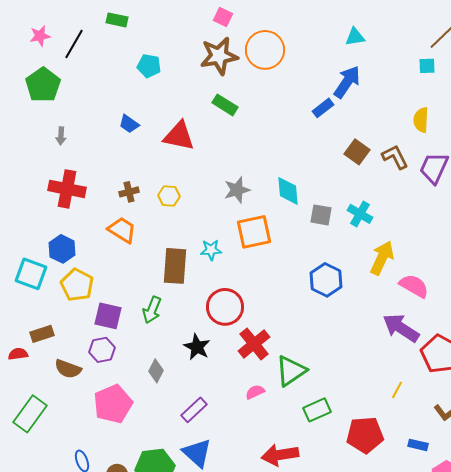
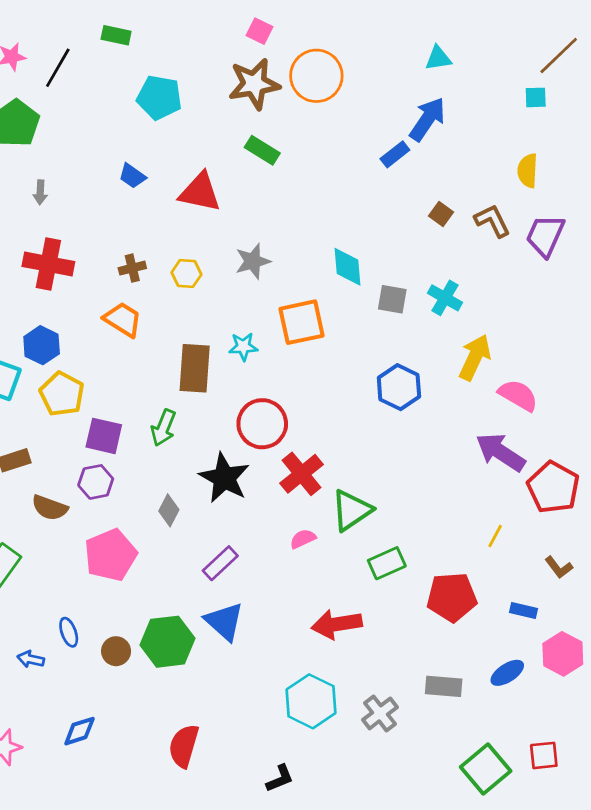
cyan pentagon: (149, 66) -> (159, 97), size x1.4
brown square: (357, 152) -> (441, 214), size x0.7
gray star: (237, 190) -> (253, 261), moved
black star: (197, 347) -> (224, 478), size x1.4

